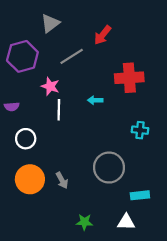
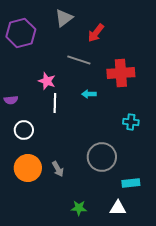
gray triangle: (50, 23) -> (64, 18), moved
purple hexagon: (22, 56) -> (21, 33), moved
gray line: (72, 56) -> (79, 60), moved, turned 50

